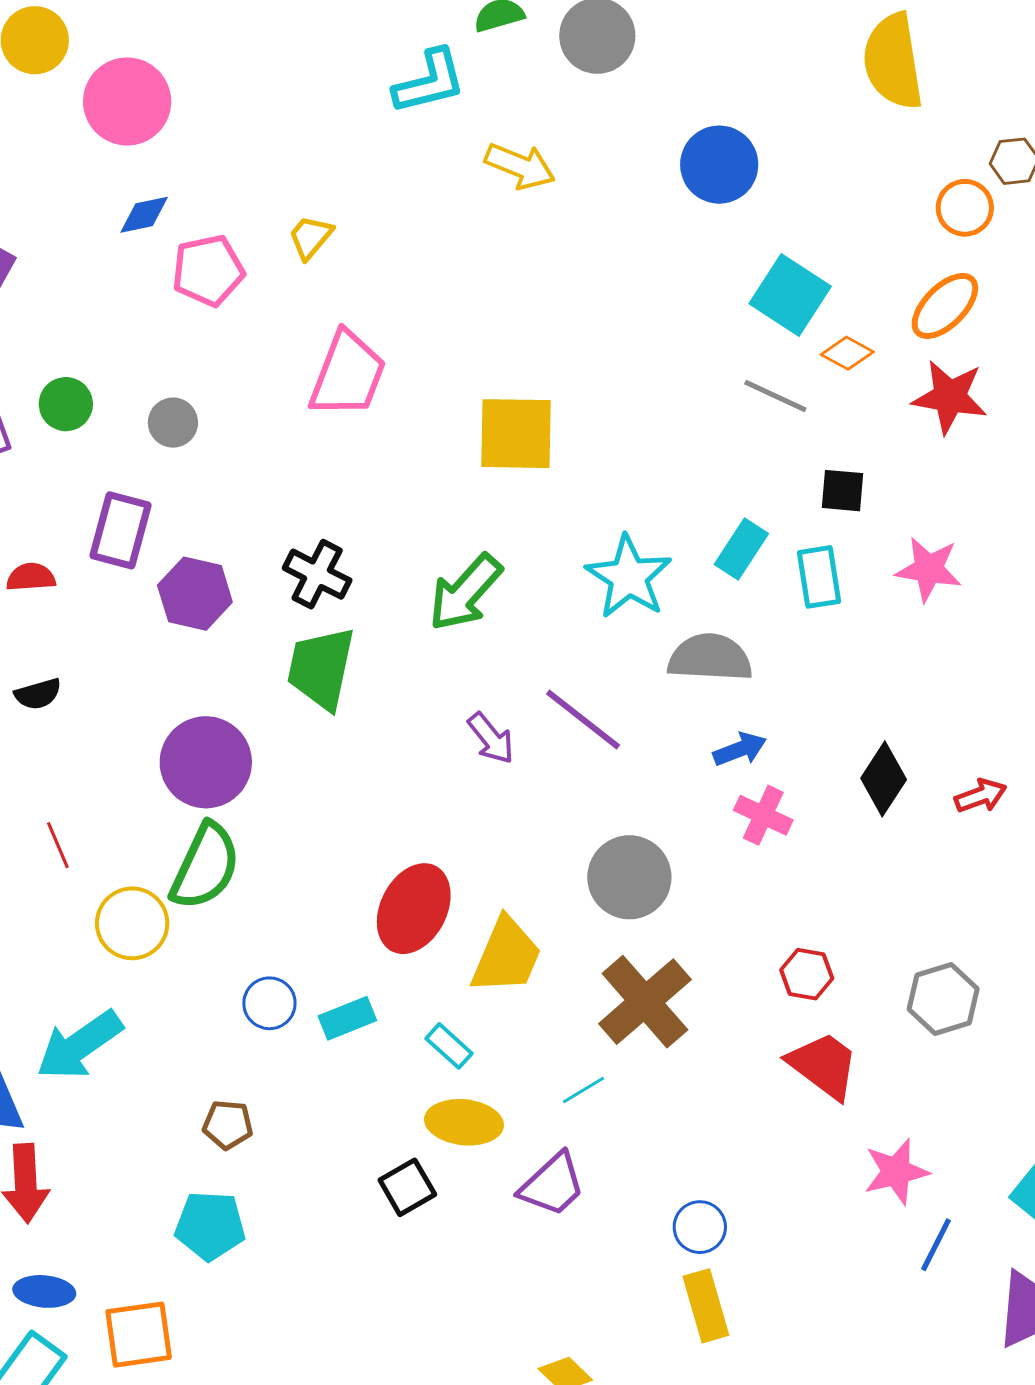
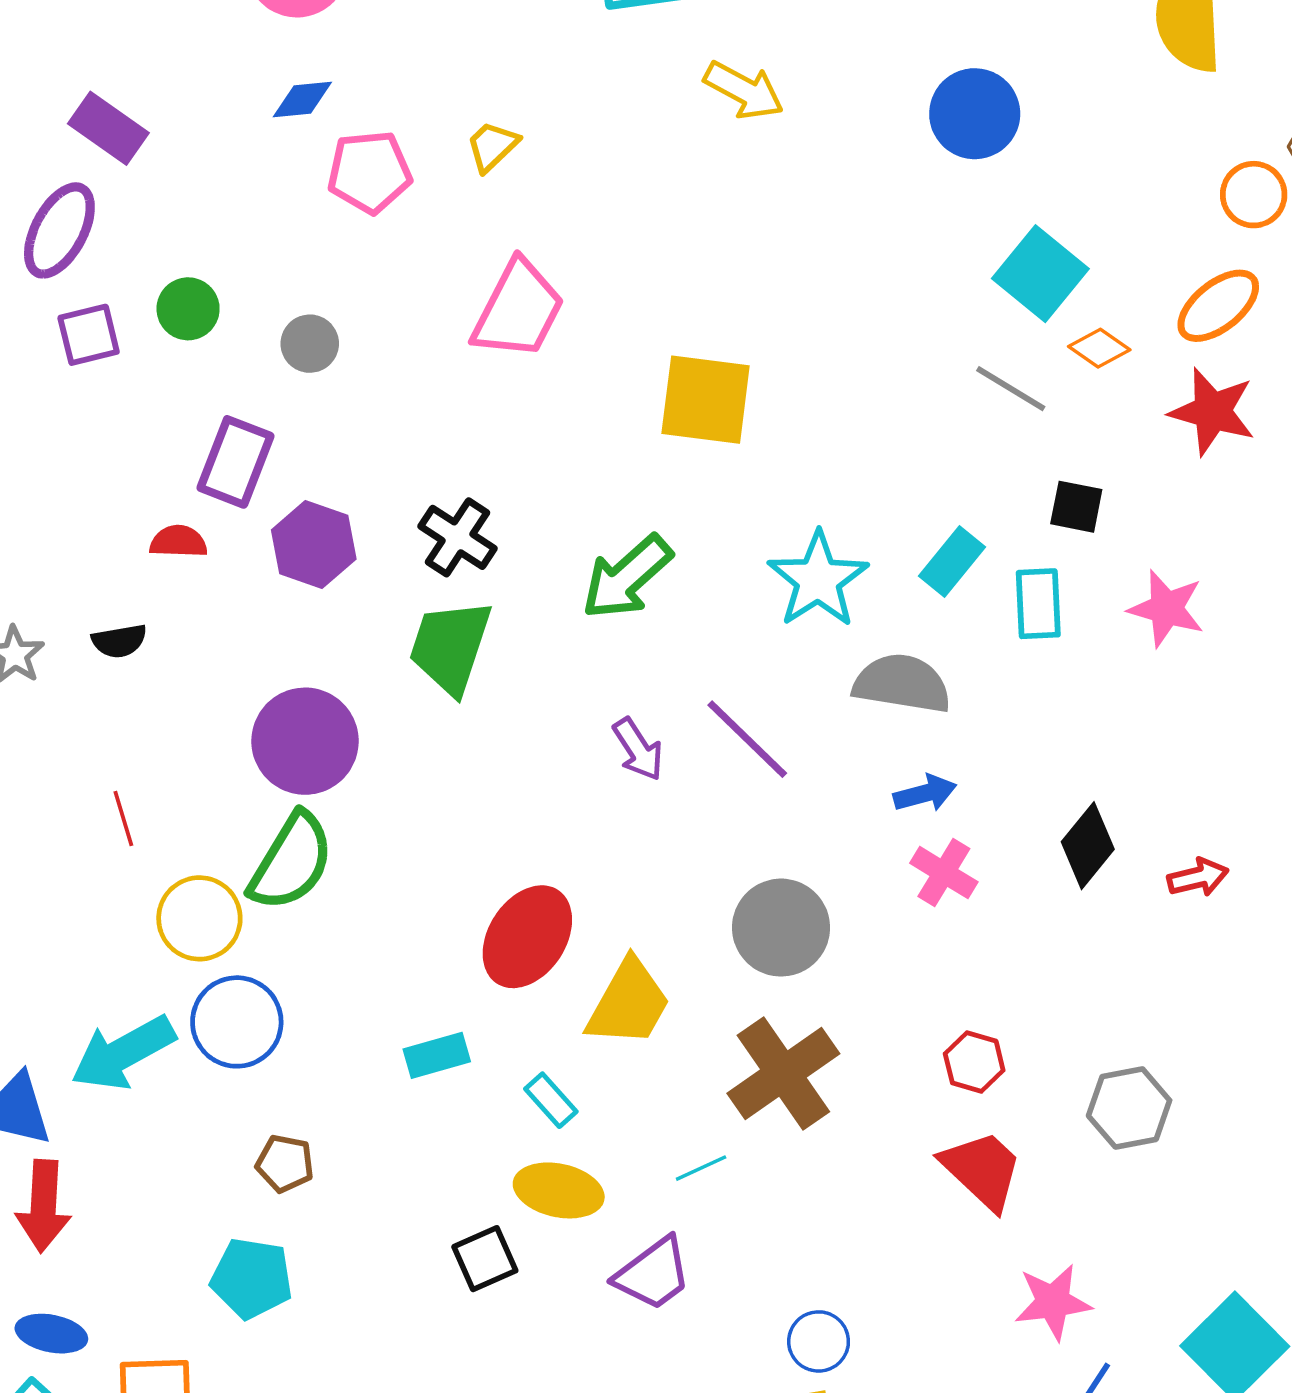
red semicircle: (31, 577) -> (179, 542), moved
blue circle: (269, 1003) -> (237, 1022), moved, size x1.5

